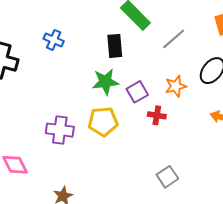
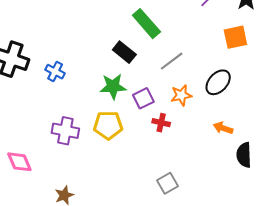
gray line: (174, 39) -> (172, 61), moved
blue cross: (54, 40) -> (55, 72), moved
black rectangle: (115, 46) -> (124, 52), turned -50

